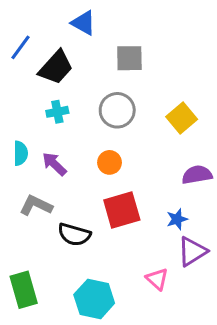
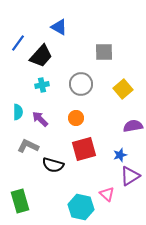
gray square: (129, 58) -> (104, 52), moved
cyan hexagon: (94, 299) -> (81, 207), moved

